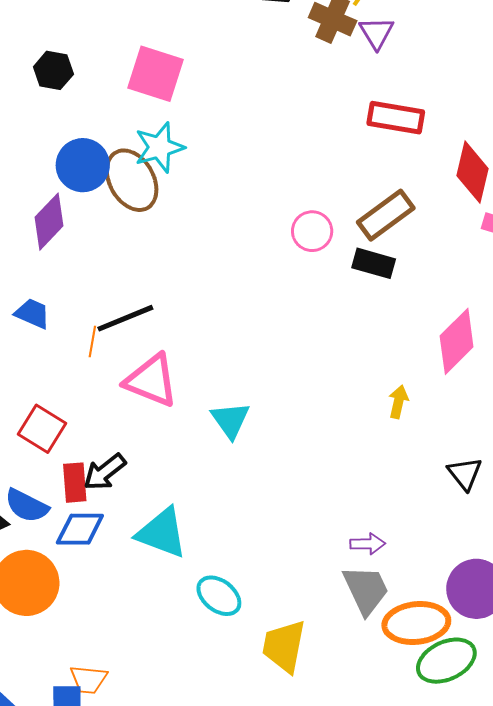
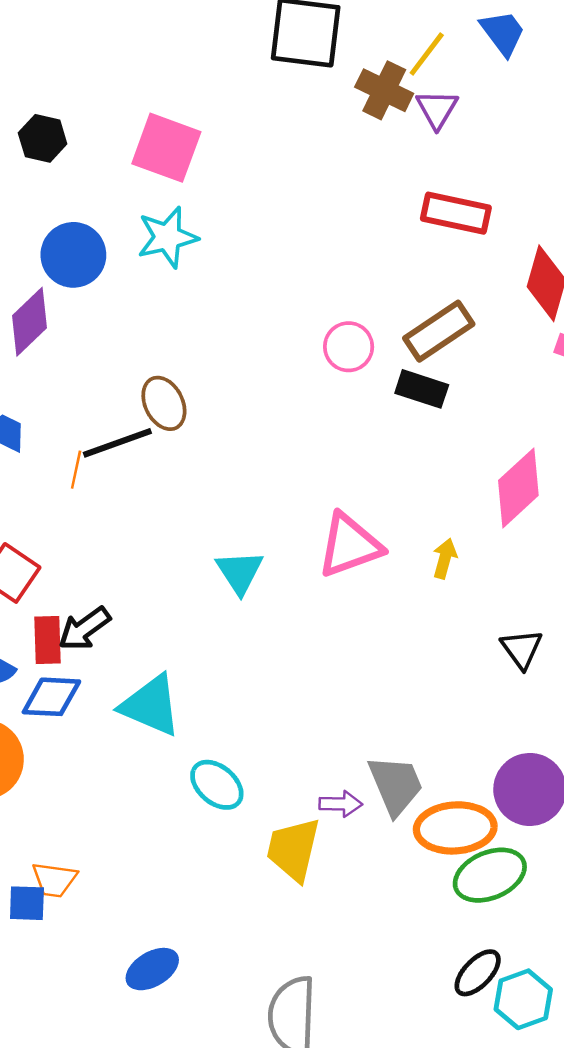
brown ellipse: (132, 180) -> (164, 403), moved, size x0.7
pink triangle: (151, 380) -> (350, 545), moved, turned -44
purple arrow: (368, 544) -> (341, 804), moved

